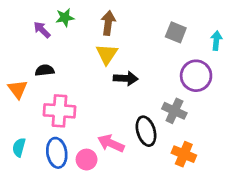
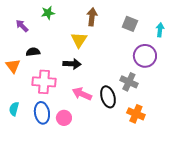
brown arrow: (108, 23) -> (92, 17), moved
purple arrow: (42, 30) -> (22, 26), moved
black arrow: (126, 78) -> (72, 64), moved
pink arrow: (111, 143) -> (82, 94), moved

